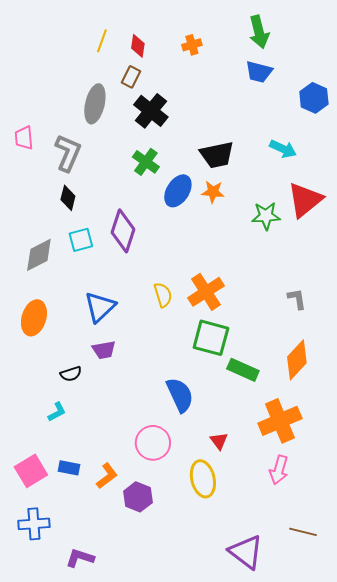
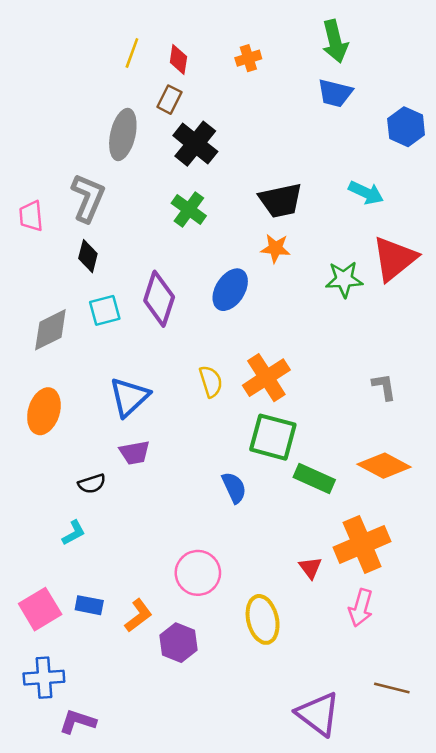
pink trapezoid: (24, 138) -> (31, 216), moved
blue ellipse: (178, 191) -> (230, 290), moved
orange diamond: (297, 360) -> (384, 466), turned 75
blue semicircle: (180, 395) -> (234, 488), moved, size x0.7
red triangle: (219, 441) -> (310, 568), moved
purple L-shape: (80, 558) -> (78, 722), moved

